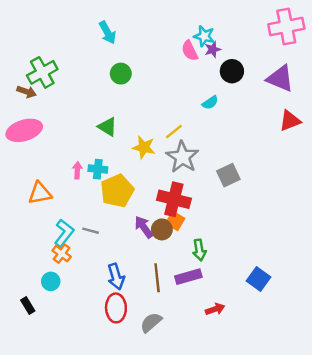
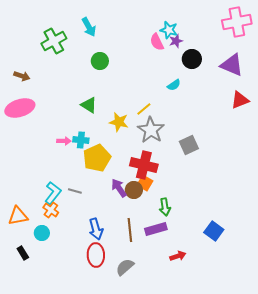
green cross: (42, 72) -> (54, 41), moved
pink arrow: (77, 170) -> (64, 141), turned 88
orange triangle: (40, 193) -> (18, 216), moved

